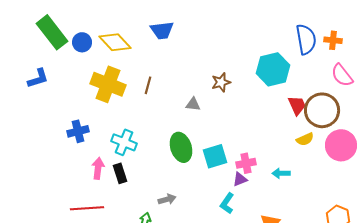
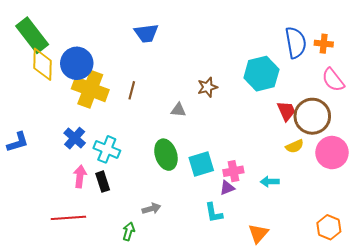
blue circle: (82, 42) -> (77, 63), moved, size x1.6
yellow diamond: (115, 42) -> (43, 64), moved, turned 44
blue L-shape: (38, 78) -> (18, 142), moved
blue cross: (78, 131) -> (75, 138), moved, turned -35
cyan L-shape: (227, 203) -> (214, 213), turned -45

